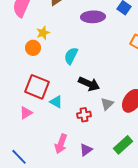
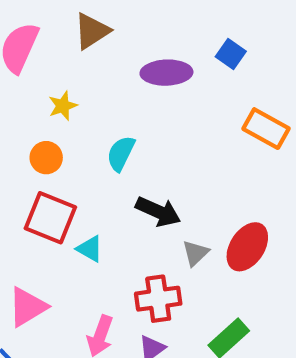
orange circle: (33, 48) -> (46, 158), moved
pink triangle: (26, 113) -> (28, 307), moved, size x1.5
red cross: (84, 115) -> (158, 299), moved, size x1.5

